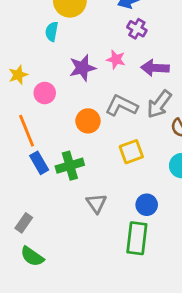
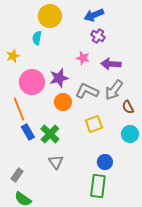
purple star: (82, 68) -> (59, 78), moved
yellow star: (18, 75) -> (13, 56), moved
pink circle: (45, 93) -> (32, 82), size x1.6
green cross: (70, 166) -> (50, 134), turned -30
gray triangle: (96, 203) -> (56, 162), moved

